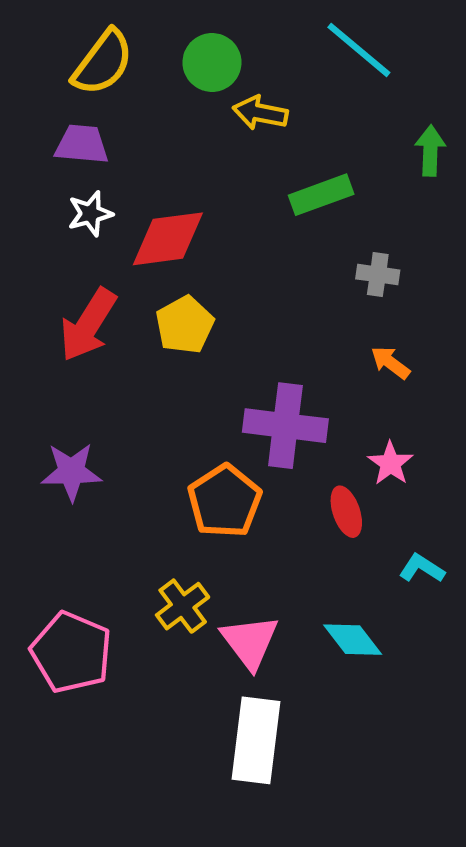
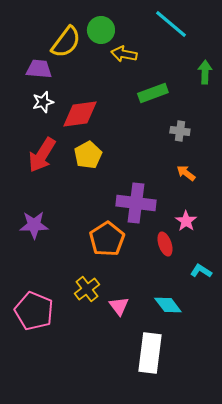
yellow semicircle: (103, 62) -> (66, 42), moved
pink triangle: (250, 642) -> (119, 306), size x0.7
white rectangle: (256, 740) -> (150, 353), moved

